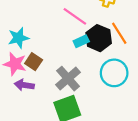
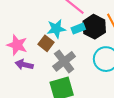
cyan star: (18, 38) -> (56, 29), moved
brown square: (34, 62) -> (46, 43), moved

